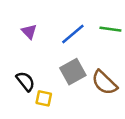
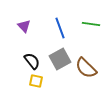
blue line: (73, 34) -> (60, 28), turned -70
black semicircle: (25, 81) -> (32, 61), moved

